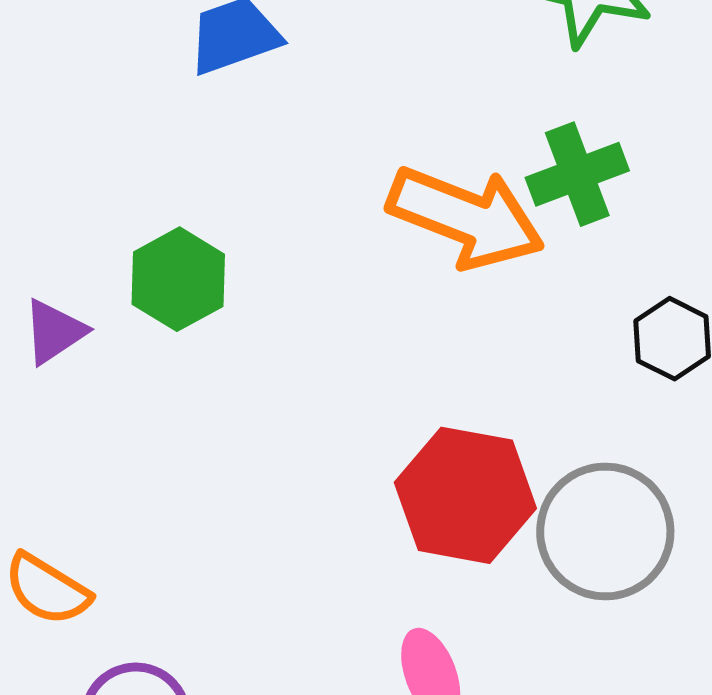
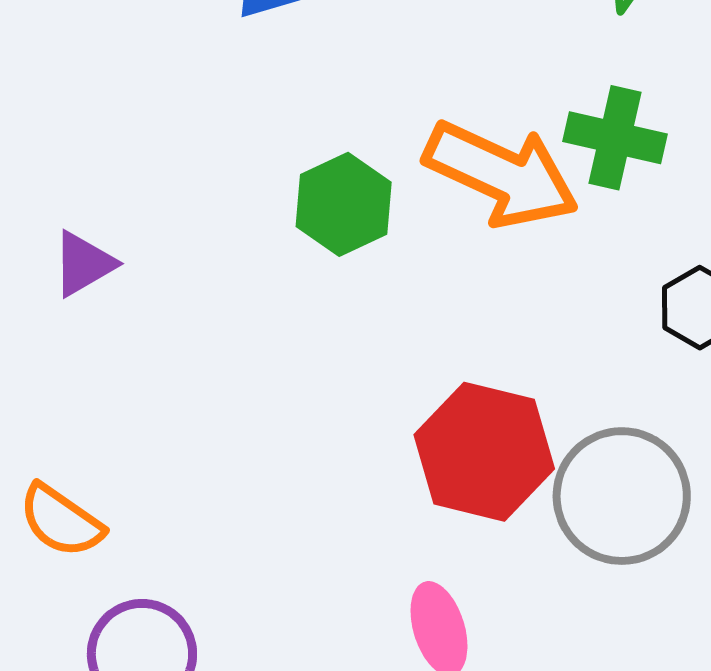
green cross: (577, 174) -> (615, 138), turned 30
green hexagon: (178, 279) -> (344, 204), moved

